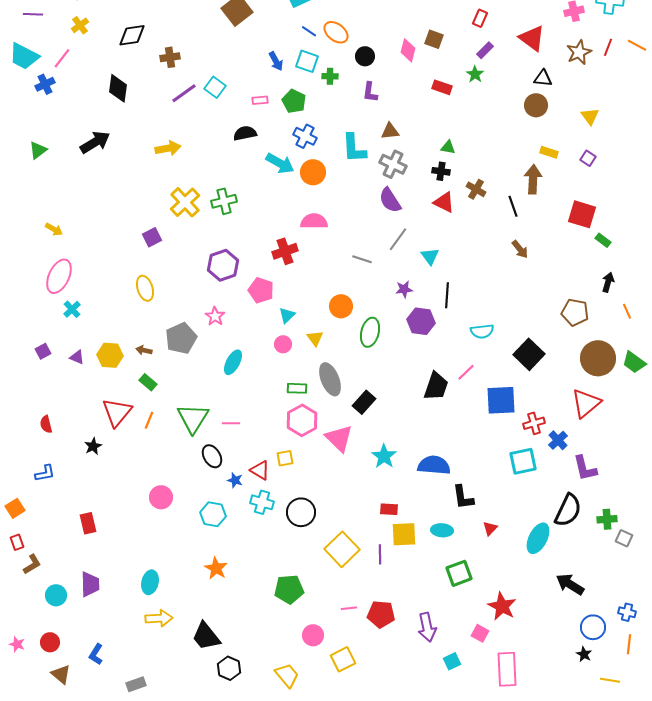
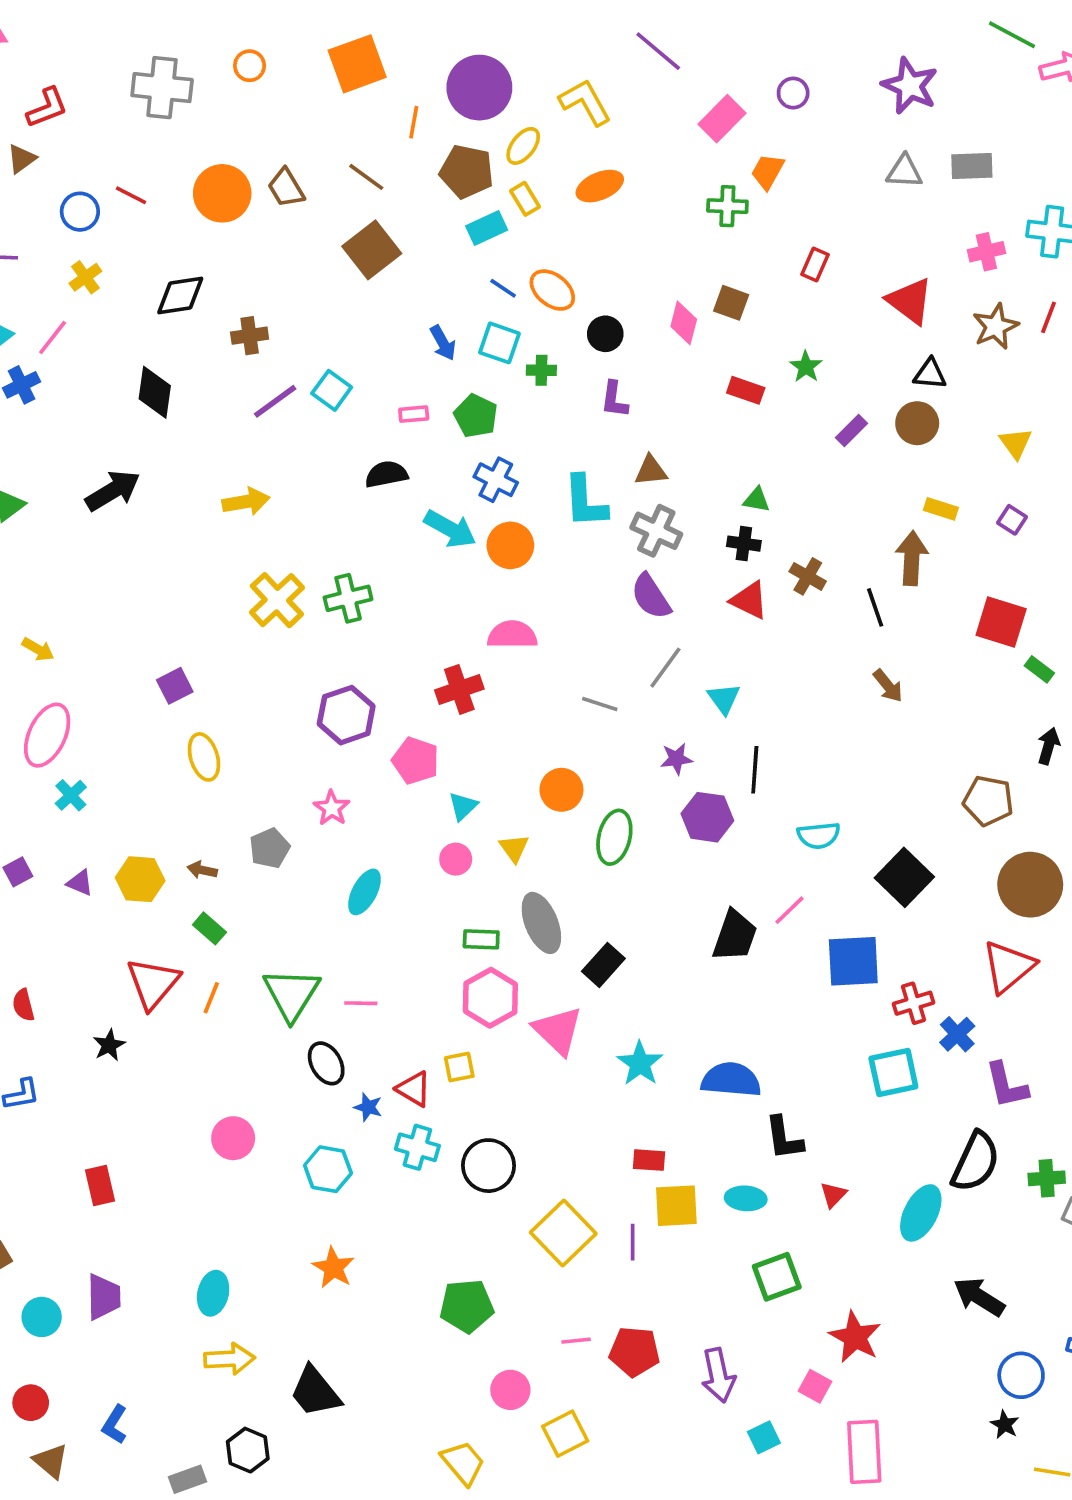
purple rectangle: (485, 50) -> (851, 430), moved
purple square: (152, 237) -> (175, 686), moved
gray pentagon: (181, 338) -> (270, 848), size x0.7
black hexagon: (229, 668) -> (248, 1450), moved

